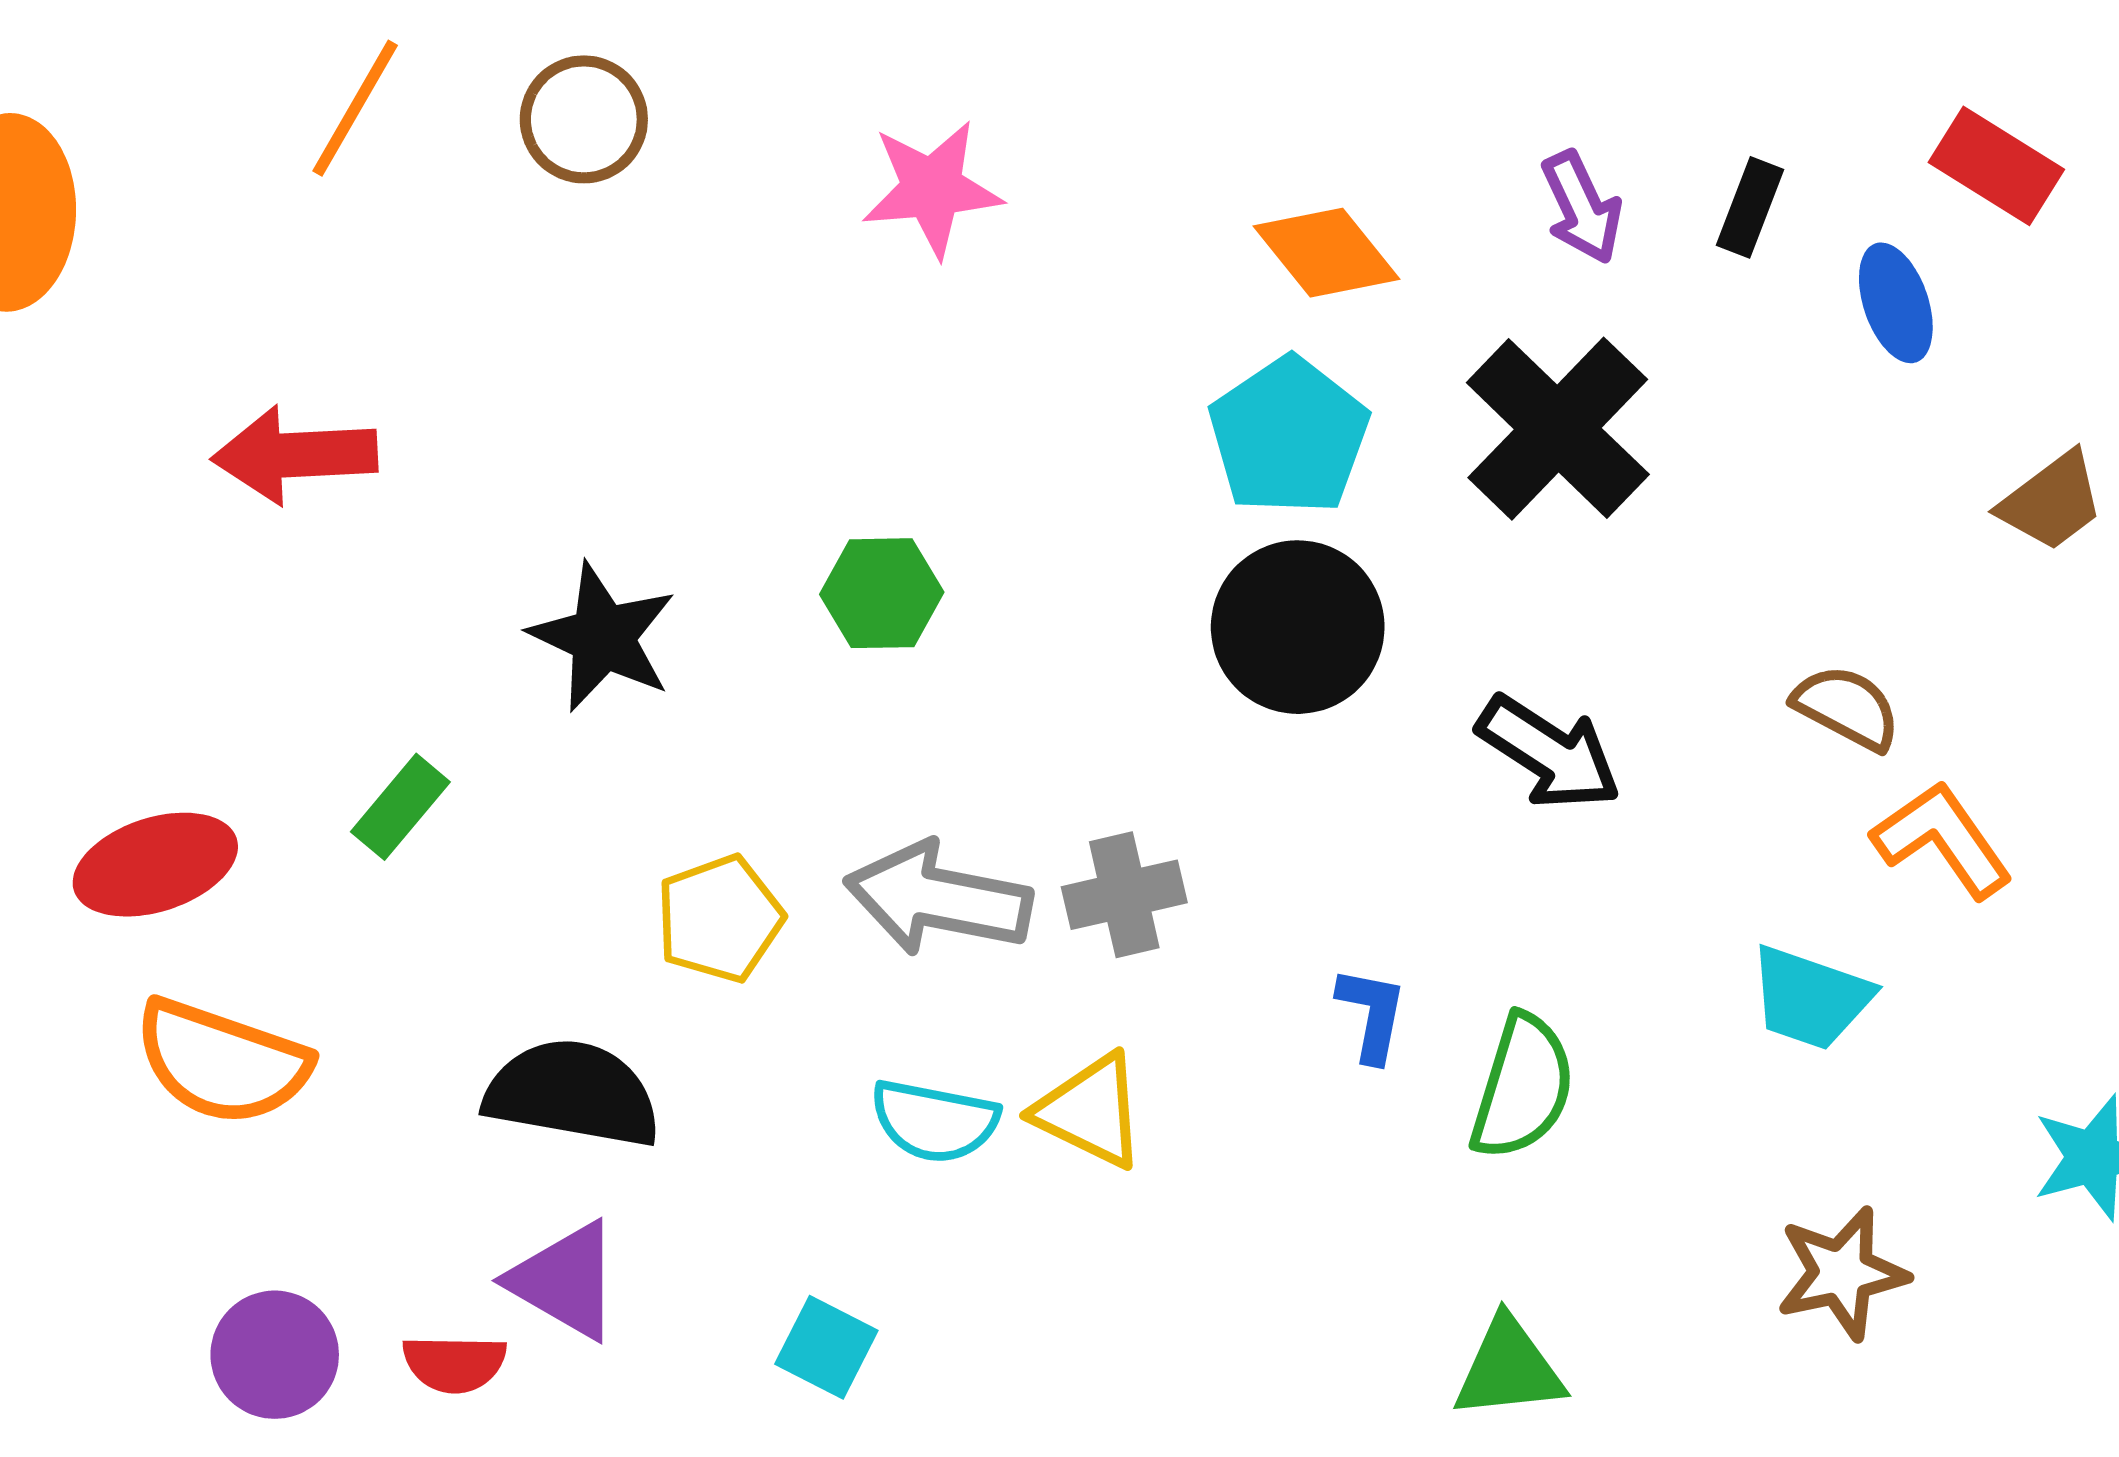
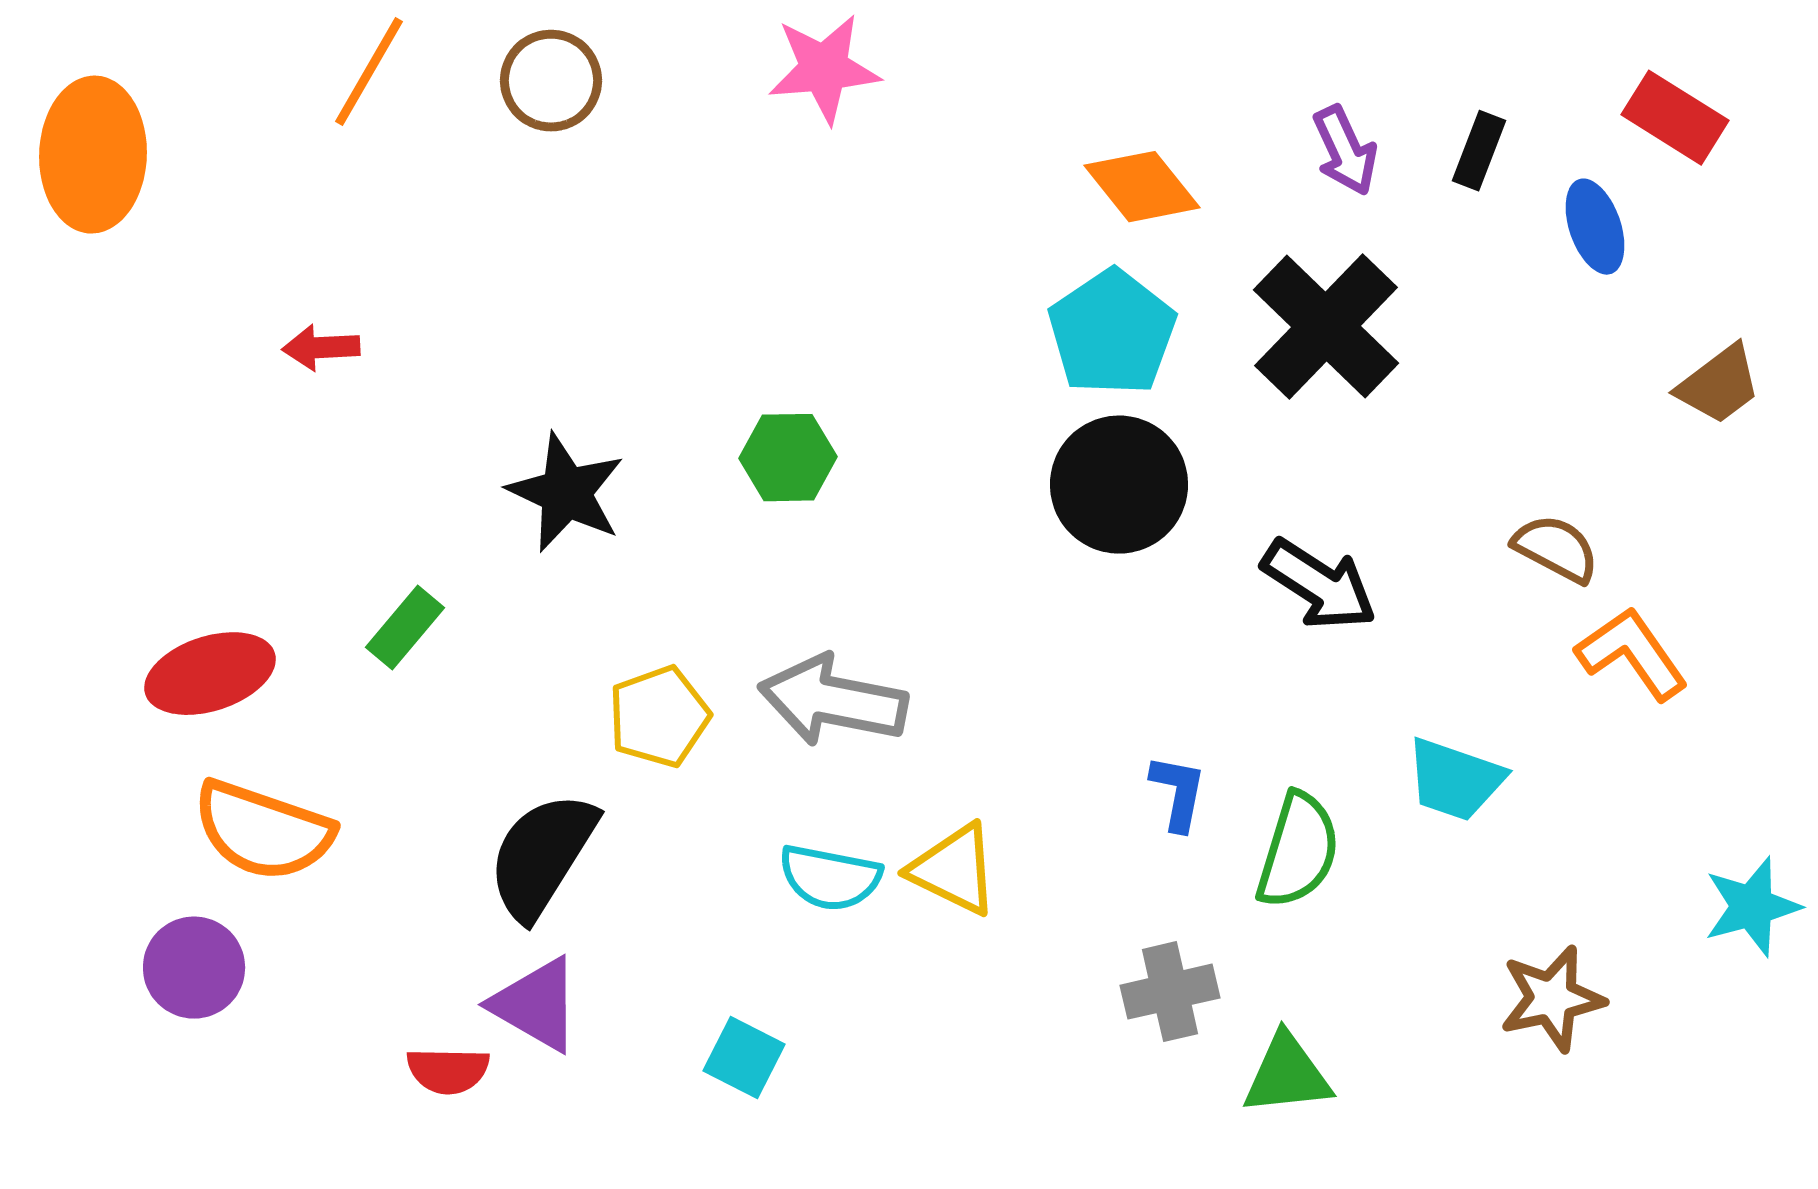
pink star: (932, 189) -> (824, 69), moved
red arrow: (295, 455) -> (321, 348), size x0.6
gray cross: (1124, 895) -> (1170, 992), moved
cyan trapezoid: (1810, 998) -> (1455, 780), moved
black semicircle: (573, 1093) -> (542, 856), turned -68
purple circle: (275, 1355) -> (194, 968), moved

